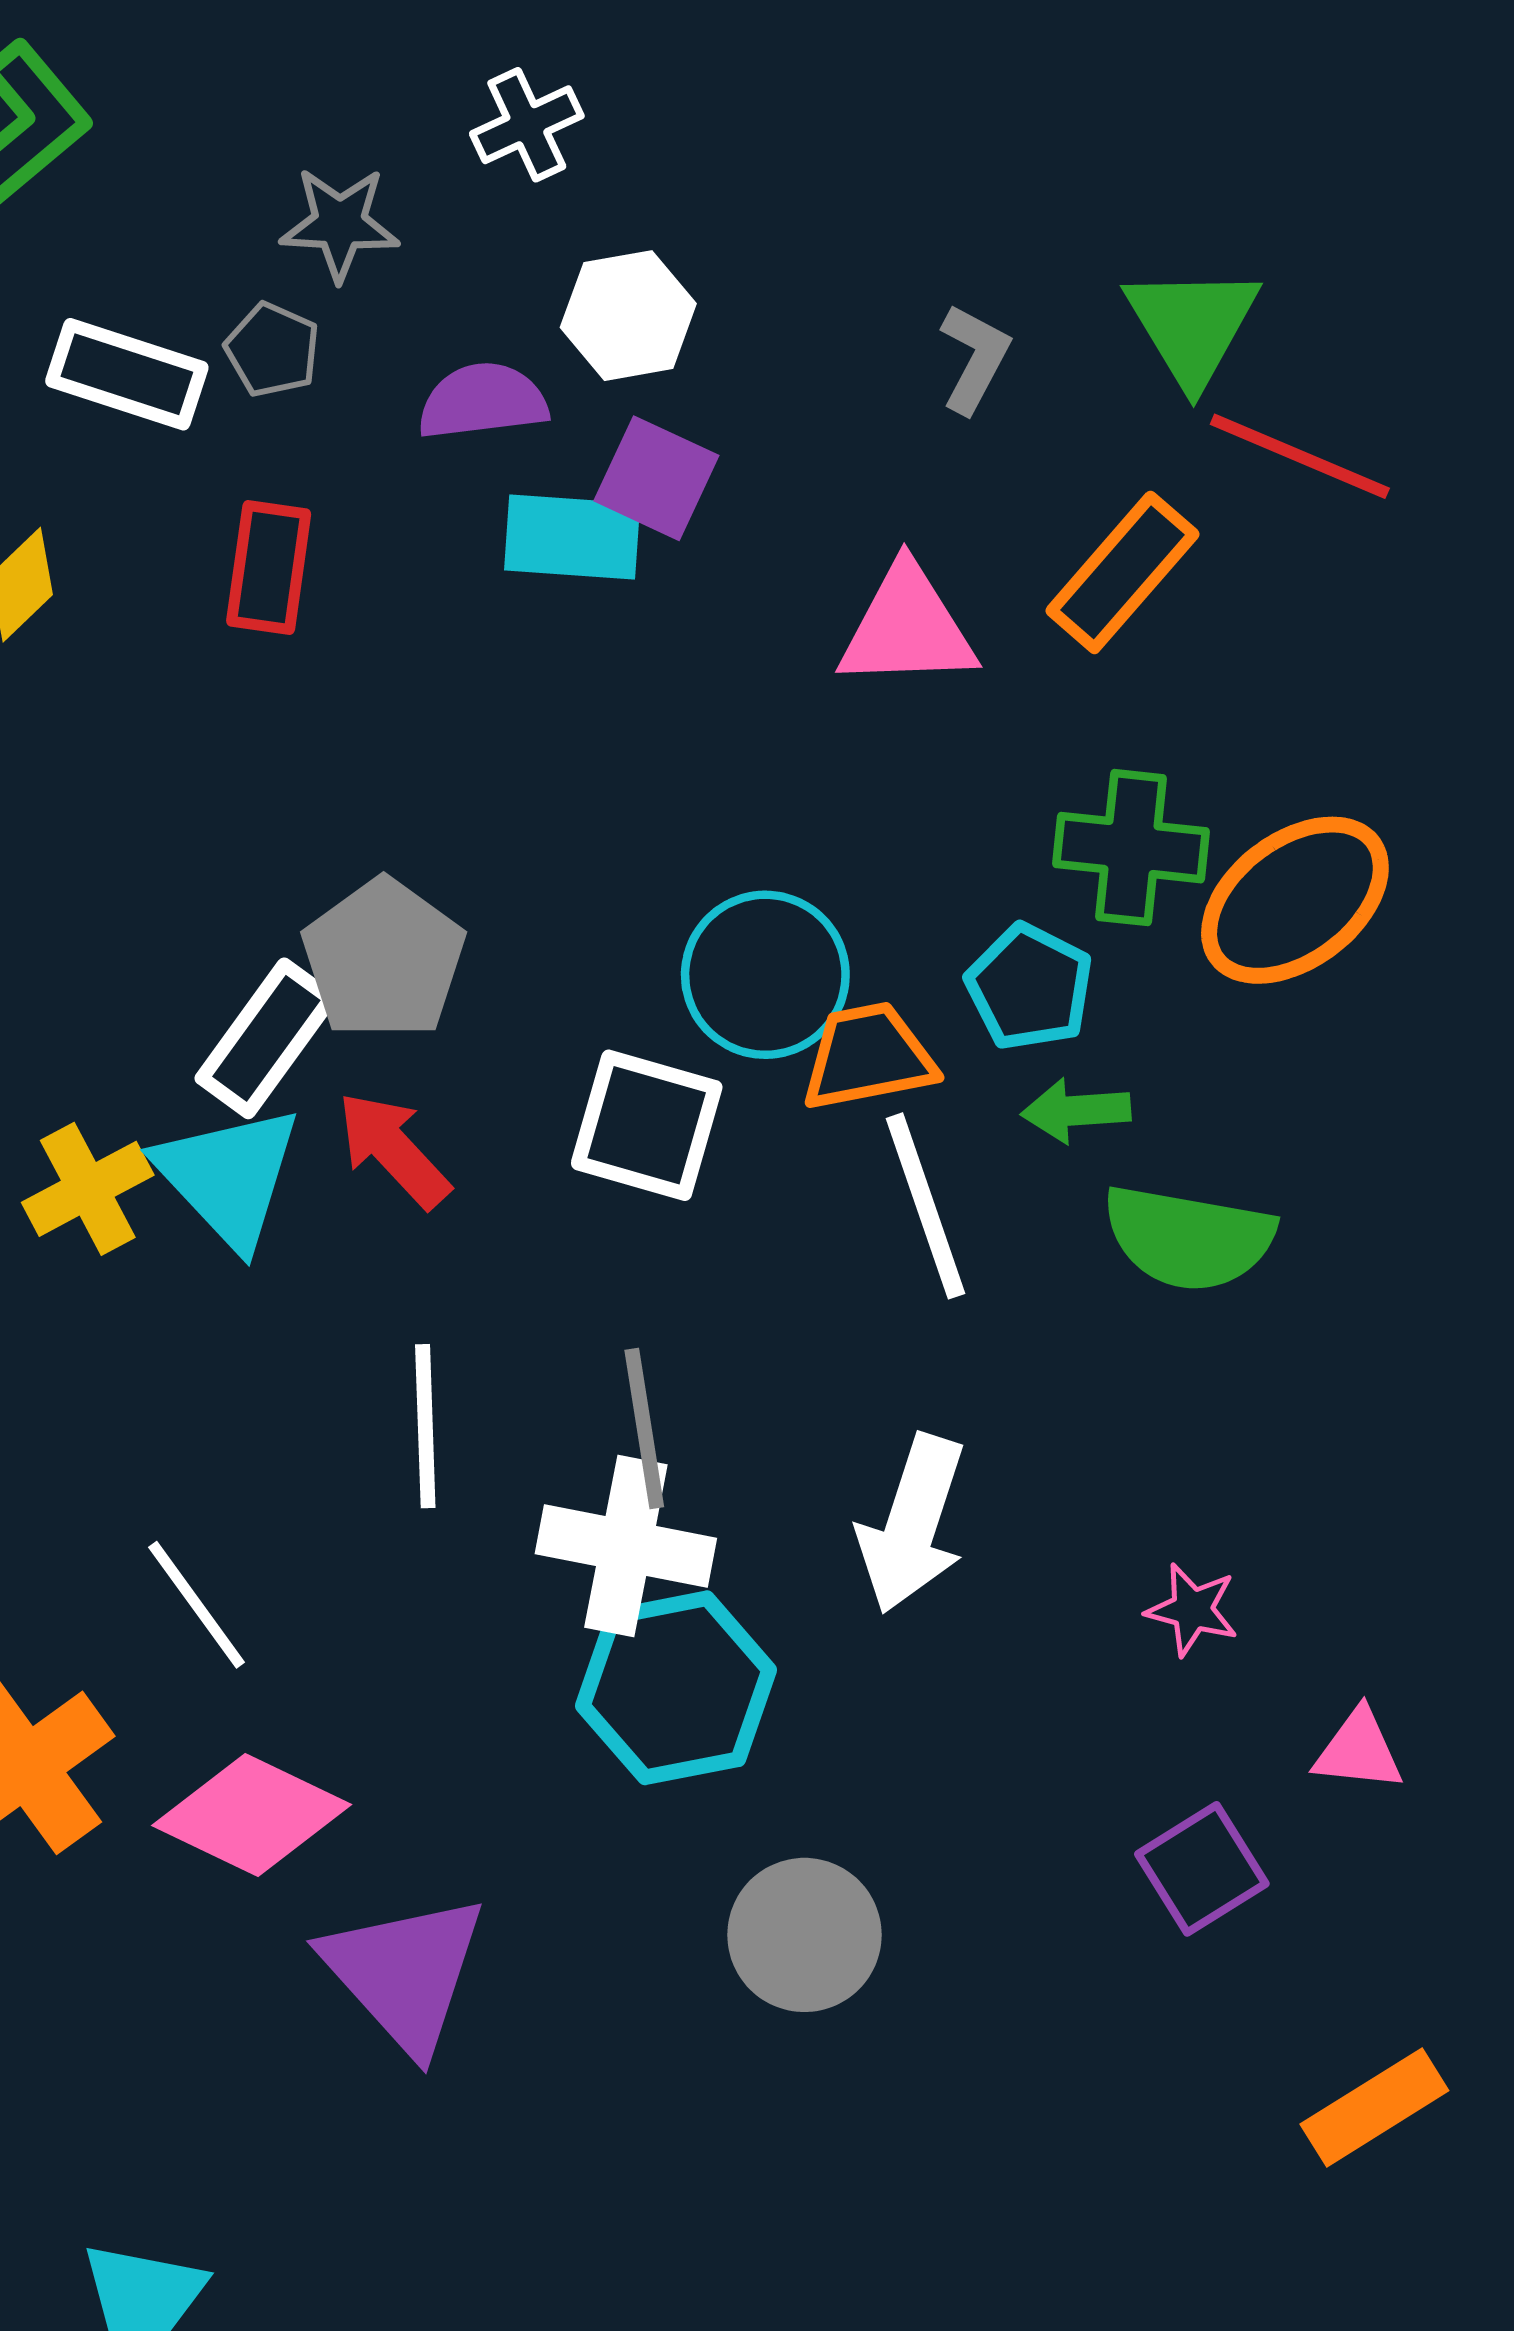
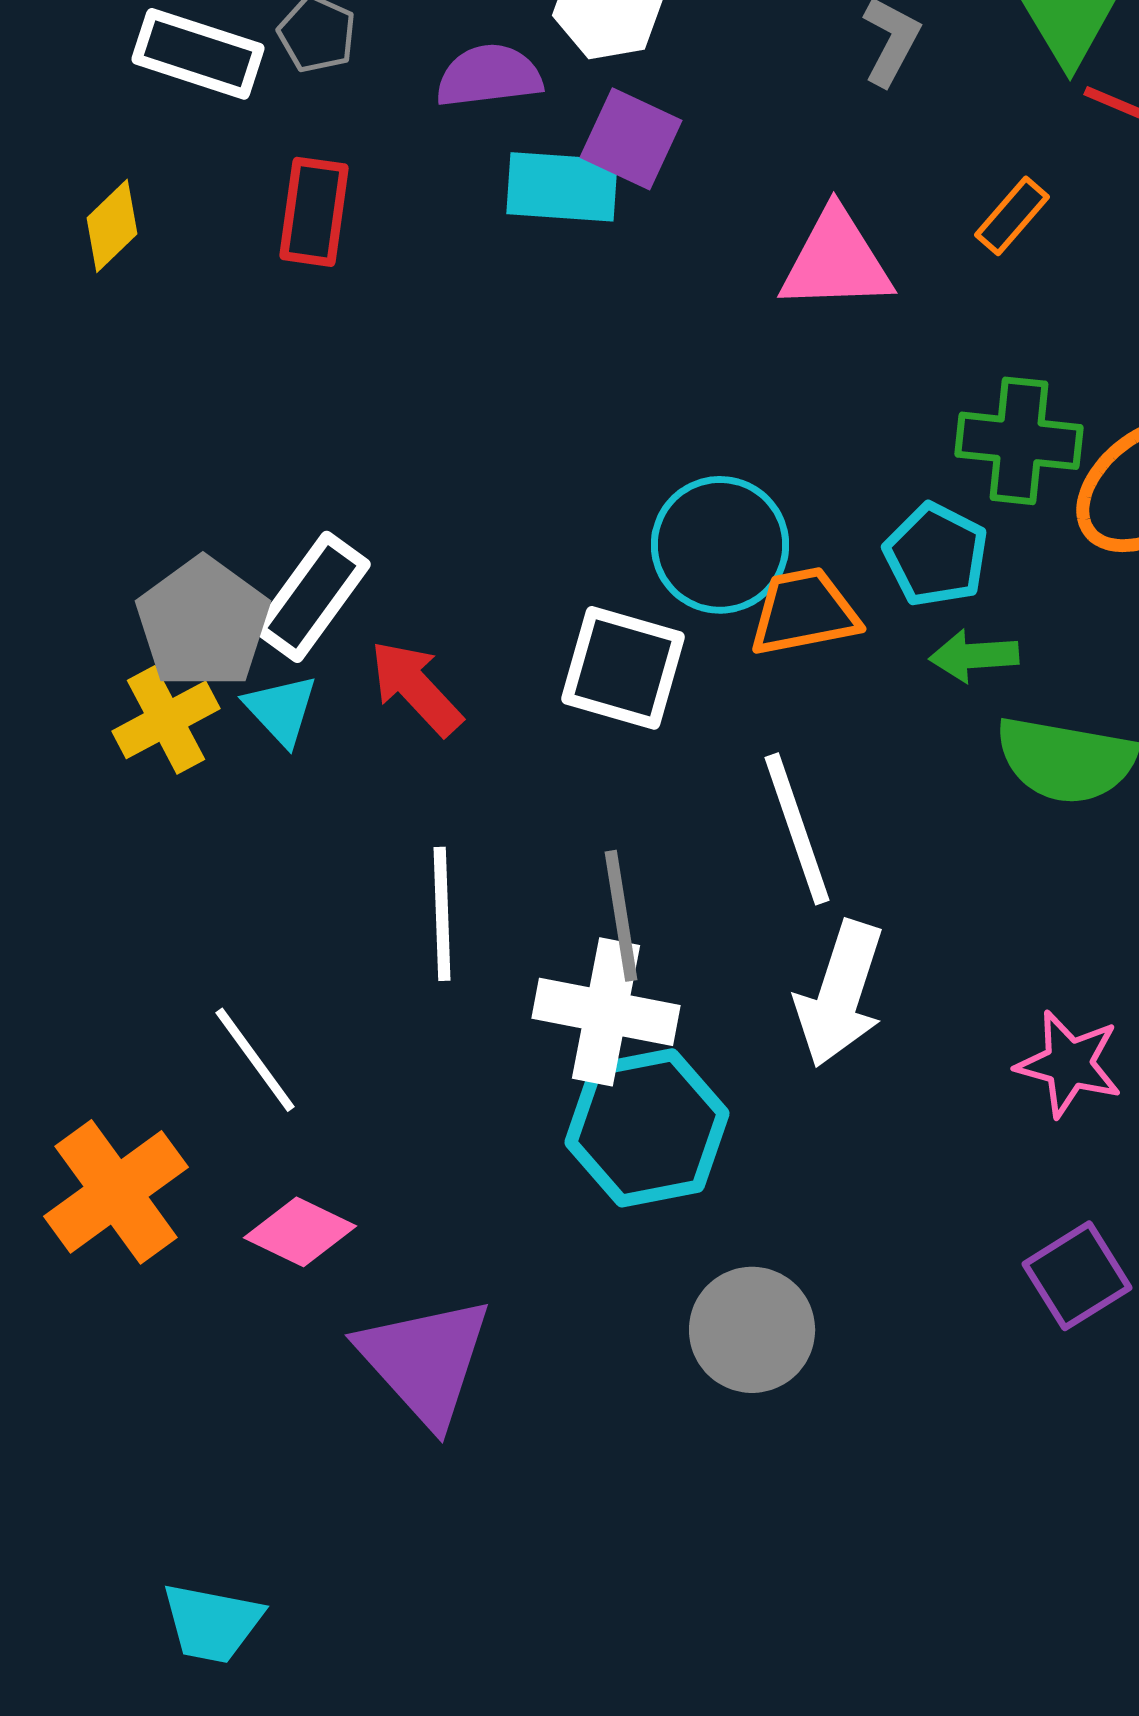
orange rectangle: (1122, 572) -> (1012, 216), size x0.6
gray pentagon: (384, 959) -> (203, 623), moved
cyan triangle: (228, 1177) -> (281, 710), size x0.6
white line: (926, 1206) -> (797, 829), moved
pink star: (1192, 1610) -> (1069, 1064), size x1.4
pink diamond: (252, 1815) -> (300, 1232), size x0.7

